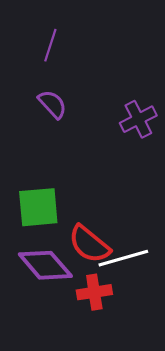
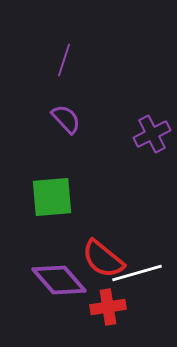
green square: (38, 207) -> (52, 197), moved

